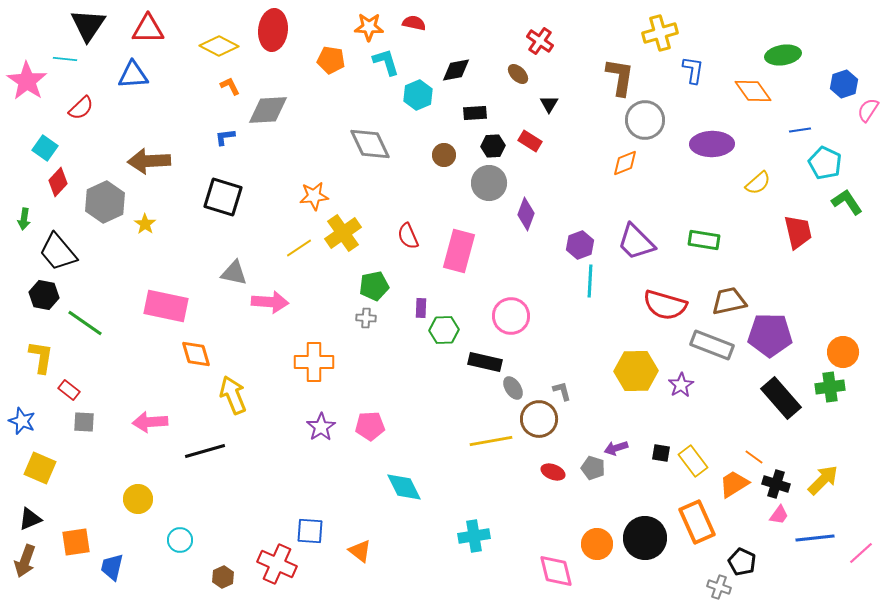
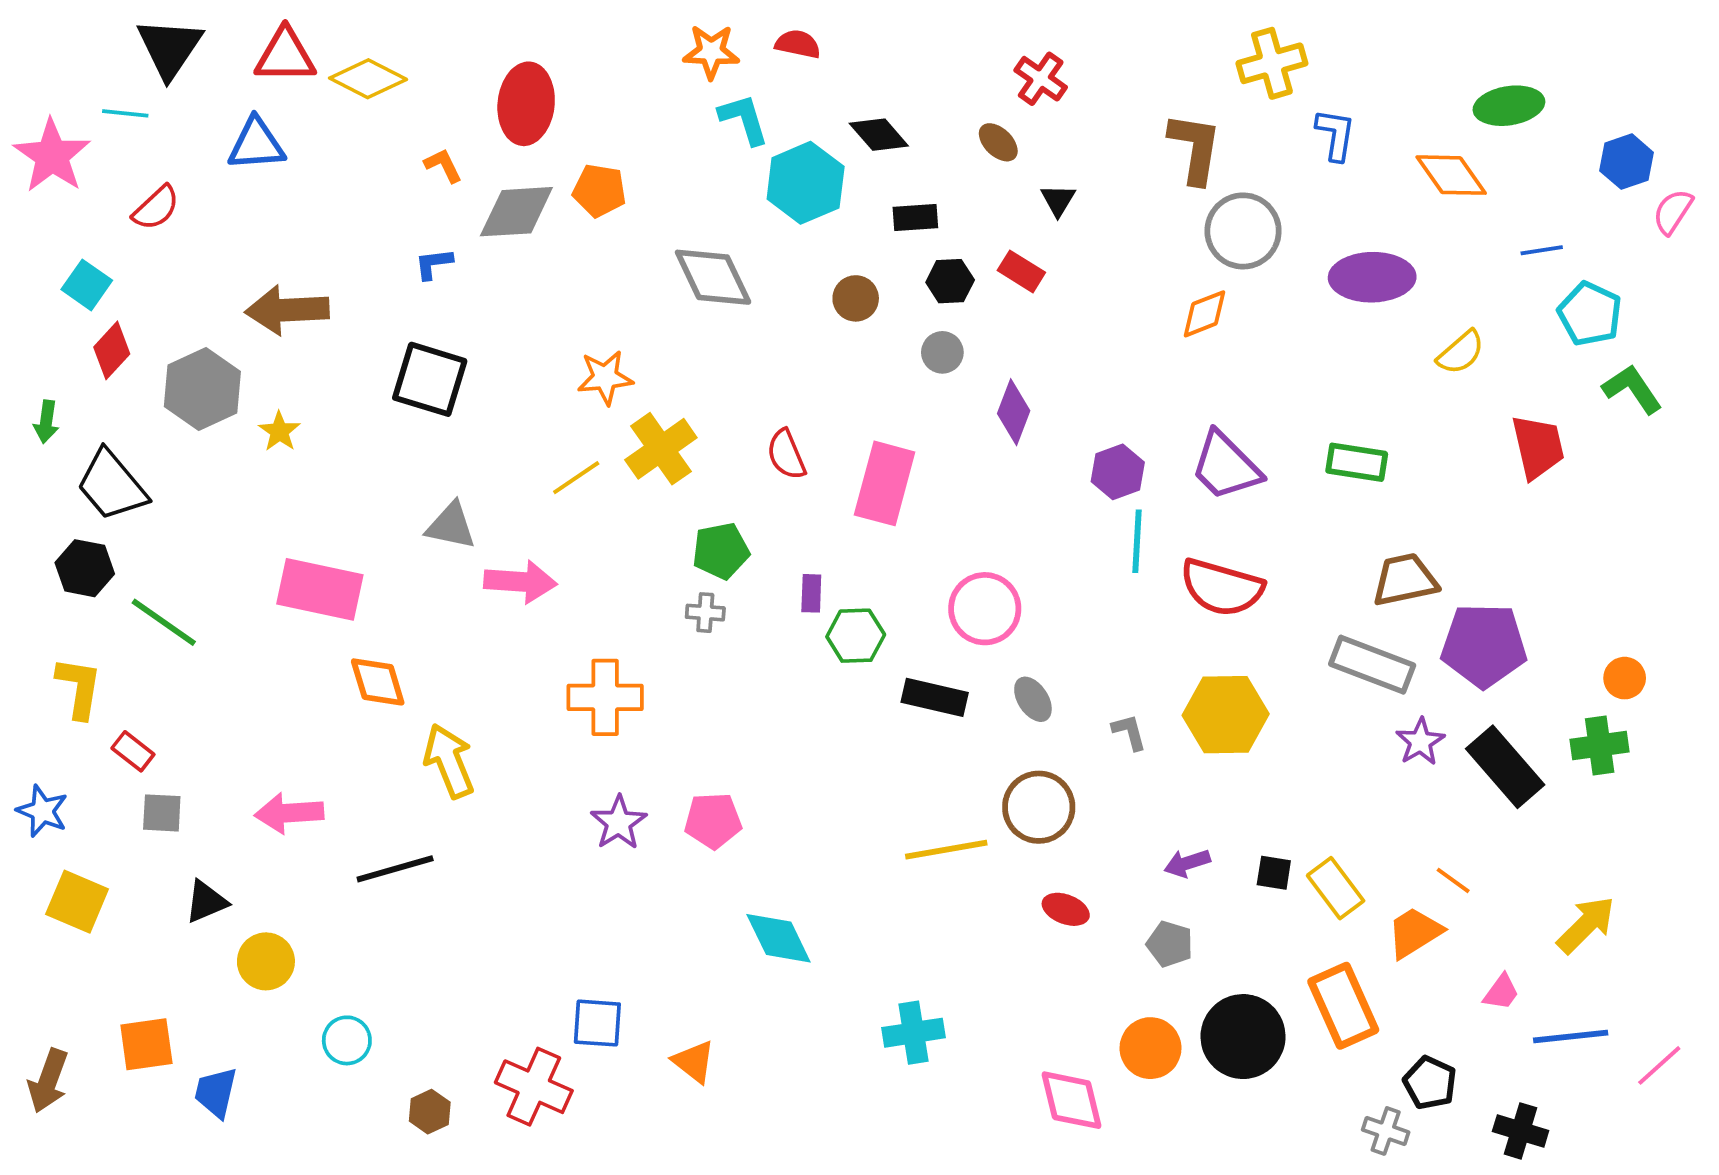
red ellipse: (273, 30) -> (526, 104), moved
yellow diamond: (219, 46) -> (368, 79), moved
orange pentagon: (331, 60) -> (599, 190), moved
black diamond: (456, 70) -> (879, 135), turned 60
cyan hexagon: (418, 95) -> (806, 183), size x1.4
gray circle: (489, 183) -> (942, 352), size x0.6
red semicircle: (665, 305) -> (1222, 588), moved
orange circle: (843, 352) -> (1625, 678), size x0.7
purple star: (681, 385) -> (1420, 742), moved
gray ellipse: (513, 388) -> (1033, 699), moved
gray L-shape: (562, 391) -> (1129, 732), moved
gray pentagon: (593, 468) -> (1170, 944), moved
black cross: (776, 484) -> (1521, 1131), moved
black triangle: (30, 519) -> (206, 902), moved

